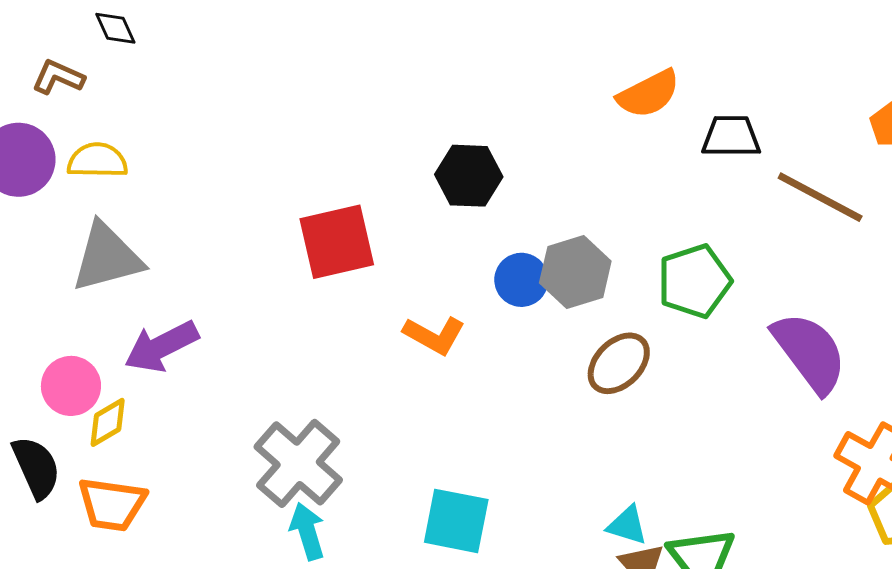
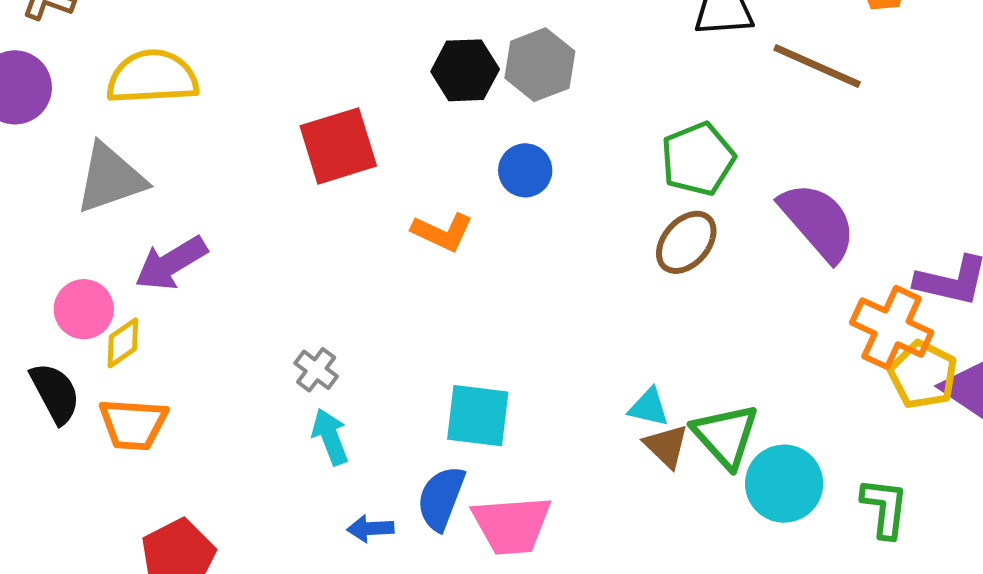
yellow semicircle: (97, 160) -> (152, 77), moved, size x1.5
gray hexagon: (575, 272) -> (540, 65), moved
brown ellipse: (619, 363) -> (686, 242), moved
gray cross: (298, 463) -> (316, 370), size x0.5

